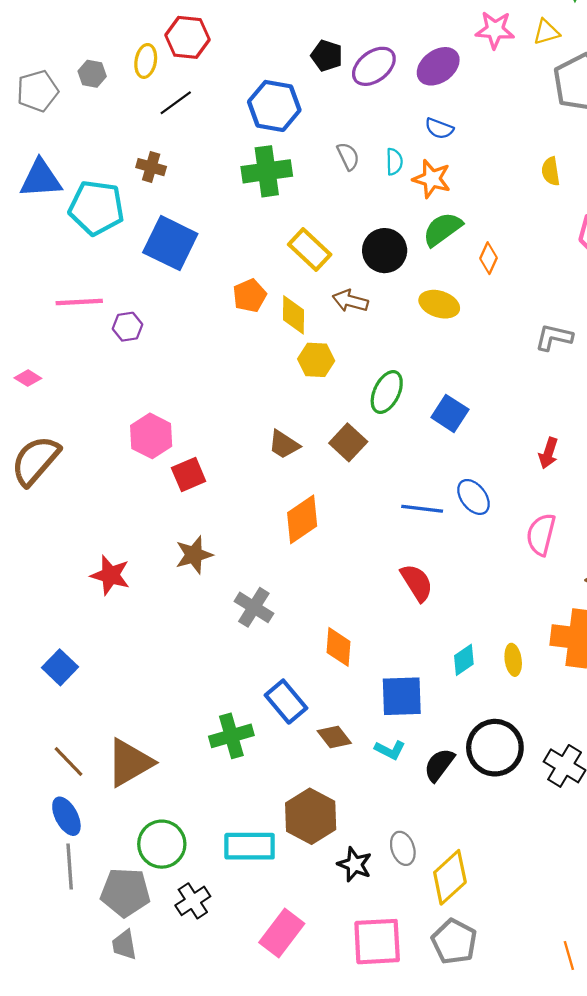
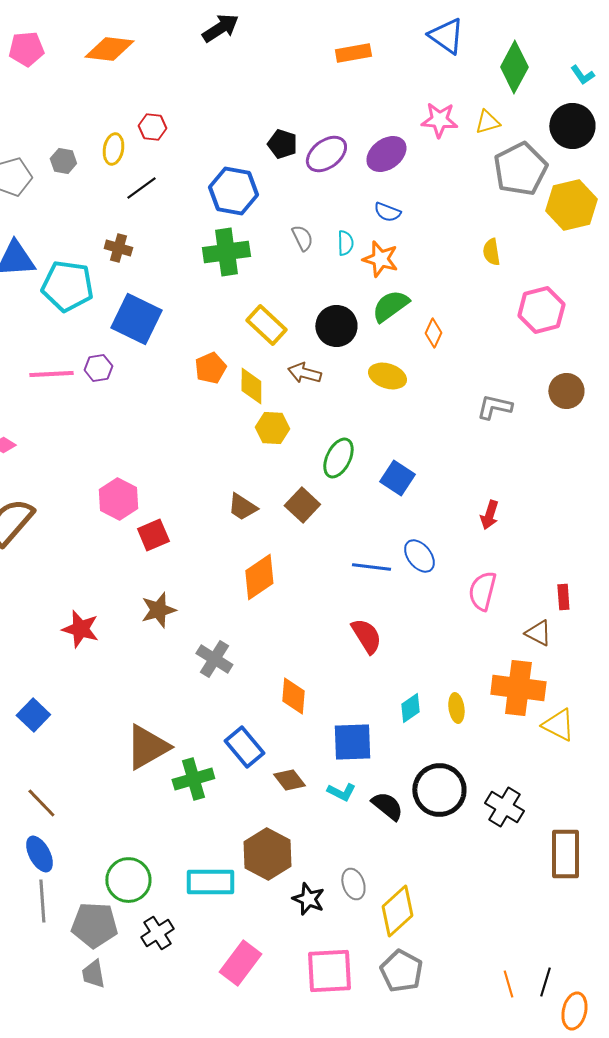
red hexagon: (187, 37) -> (152, 127), size x0.7
purple hexagon: (127, 327) -> (98, 368), moved
brown triangle: (130, 763) -> (147, 747), moved
black semicircle: (439, 765) -> (387, 806), turned 92

